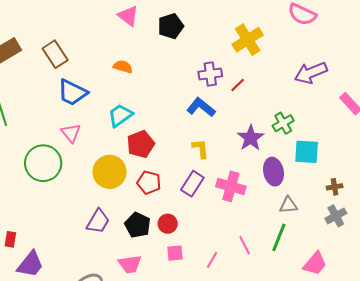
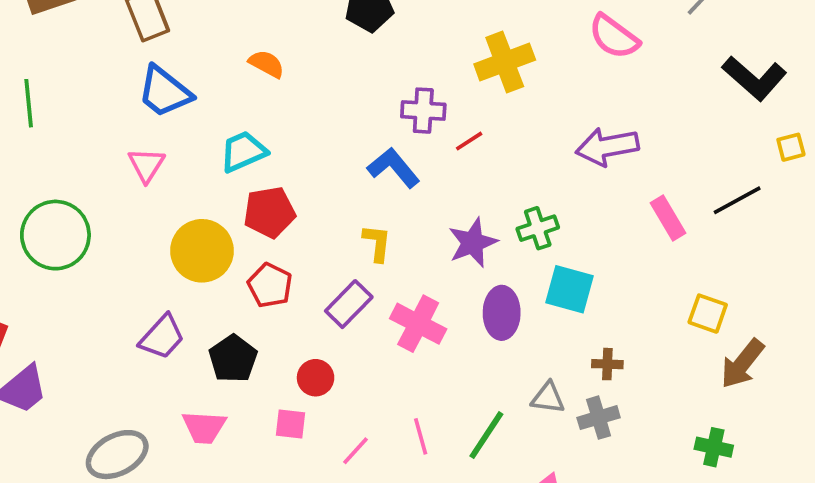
green circle: (43, 163) -> (55, 235), moved
gray triangle: (288, 205) -> (548, 398), moved
red circle: (168, 224) -> (316, 378), moved

